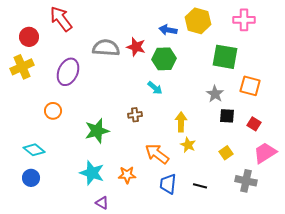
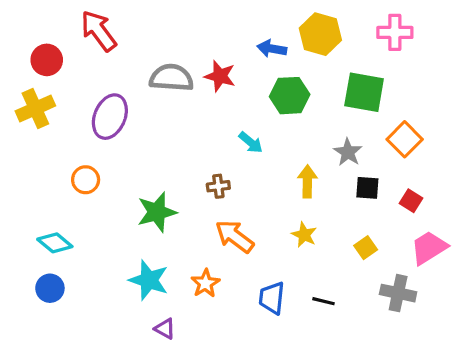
green hexagon: (164, 59) -> (290, 96), moved
orange square: (250, 86) -> (405, 139), turned 30
yellow arrow: (181, 122) -> (307, 181), moved
orange arrow: (157, 154) -> (235, 236), moved
orange star: (127, 175) -> (205, 283), turned -30

